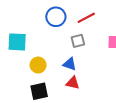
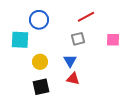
blue circle: (56, 17) -> (39, 20), moved
blue triangle: (70, 64) -> (70, 61), turned 40

